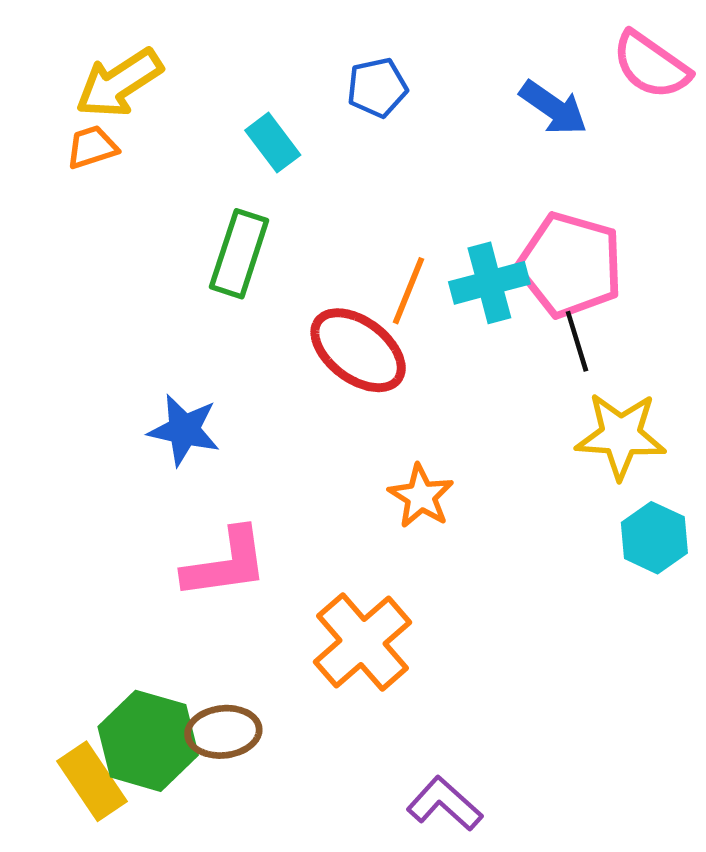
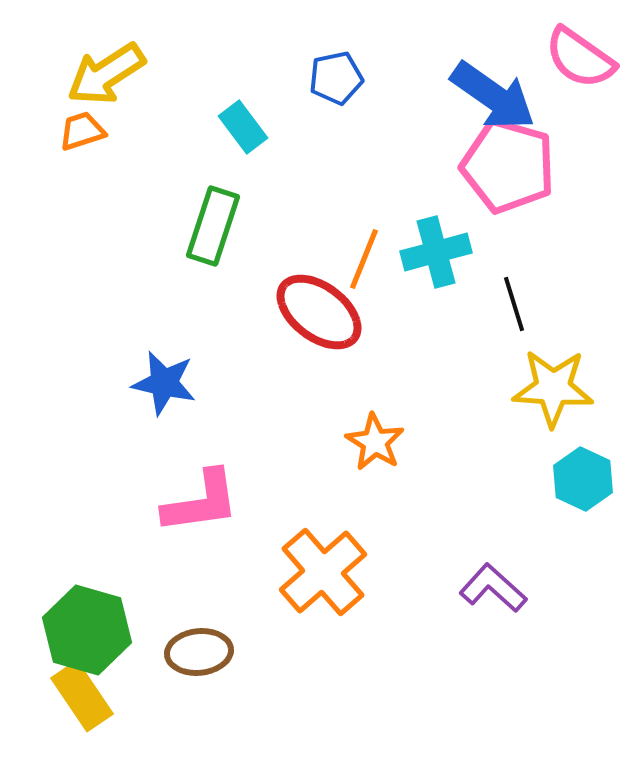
blue arrow: (553, 108) -> (493, 96), size x1.4
pink pentagon: (570, 265) -> (508, 166), moved
green hexagon: (148, 741) -> (87, 630), moved
purple L-shape: (444, 804) -> (493, 588), moved

